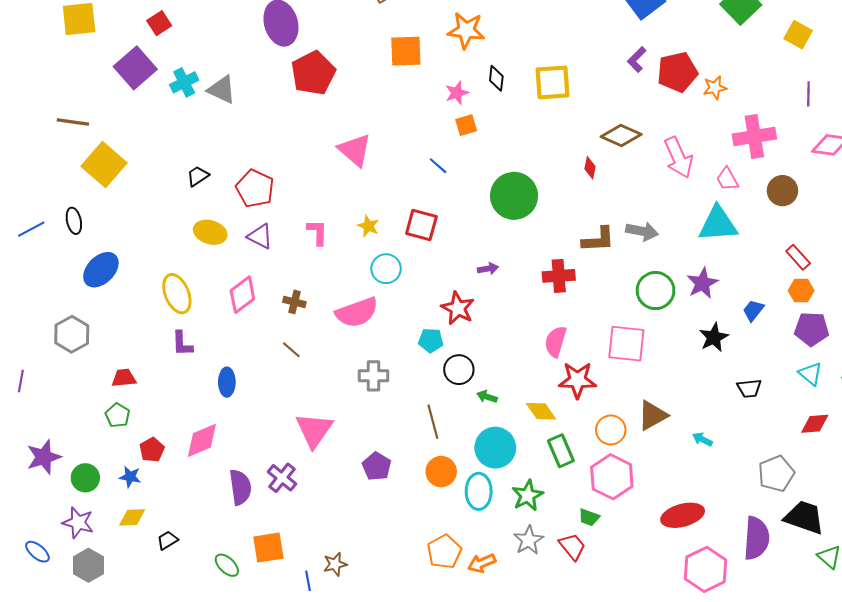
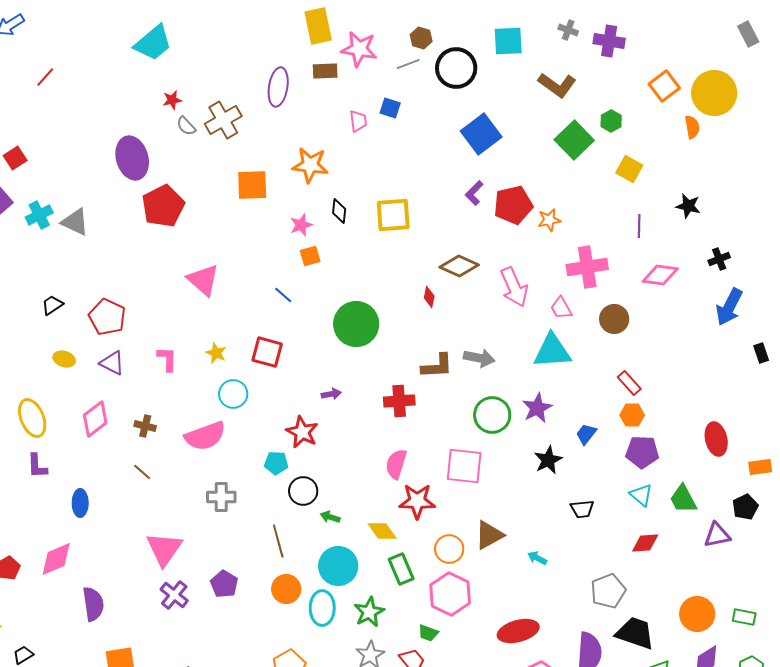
yellow ellipse: (210, 232) -> (64, 359), size x0.7
purple cross: (282, 478) -> (174, 595), moved

